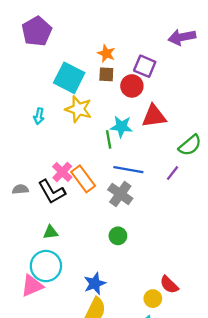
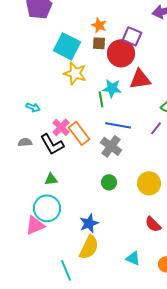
red circle: (132, 86) -> (121, 53), size x1.4
cyan arrow: (39, 116) -> (33, 107), moved, turned -80
yellow circle: (153, 299) -> (149, 183), moved, size x1.5

